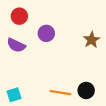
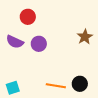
red circle: (19, 16) -> (28, 17), moved
purple circle: (46, 33) -> (39, 44), moved

